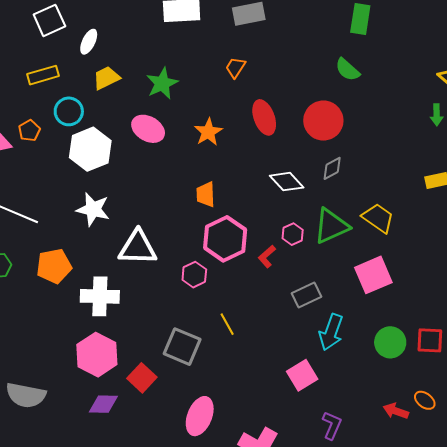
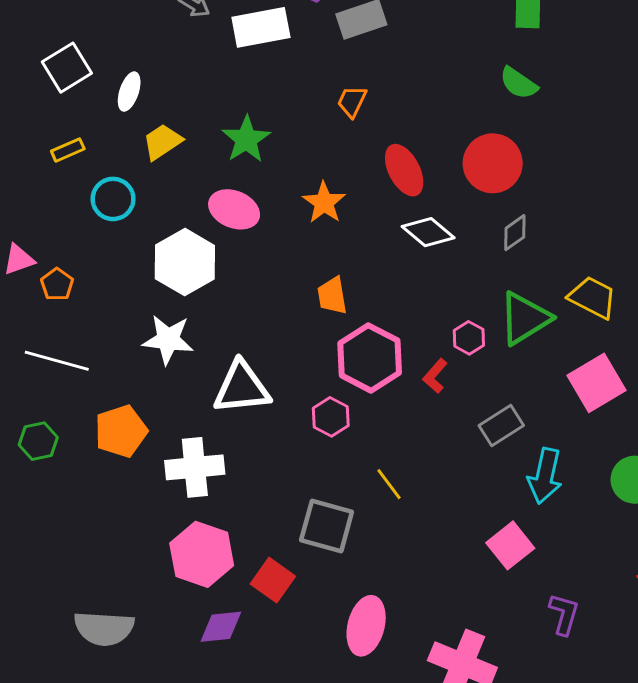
yellow rectangle: (43, 75) -> (68, 150), size x0.7
orange pentagon: (29, 131) -> (57, 284), moved
white hexagon: (90, 149) -> (185, 262), moved
white diamond: (287, 182) -> (428, 232), moved

